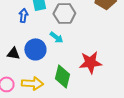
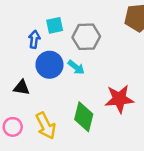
blue circle: (35, 49) -> (49, 65), moved
yellow arrow: (32, 83) -> (46, 126), turned 60

